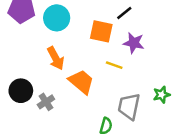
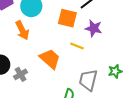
orange arrow: (56, 58) -> (22, 30), moved

